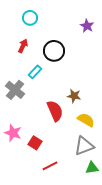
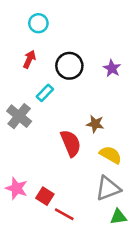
purple star: (87, 26) -> (112, 68), moved
pink star: (13, 133) -> (16, 188), moved
red square: (35, 143) -> (45, 196), moved
red line: (50, 166) -> (64, 214), turned 56

